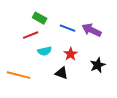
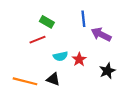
blue line: (68, 28) -> (83, 19), moved, turned 63
cyan semicircle: (45, 51) -> (60, 56), moved
black triangle: (62, 73) -> (53, 79), moved

